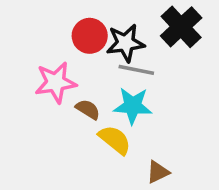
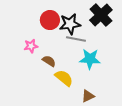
pink star: (56, 82) -> (31, 46), size x0.6
cyan star: (133, 106) -> (90, 59), moved

